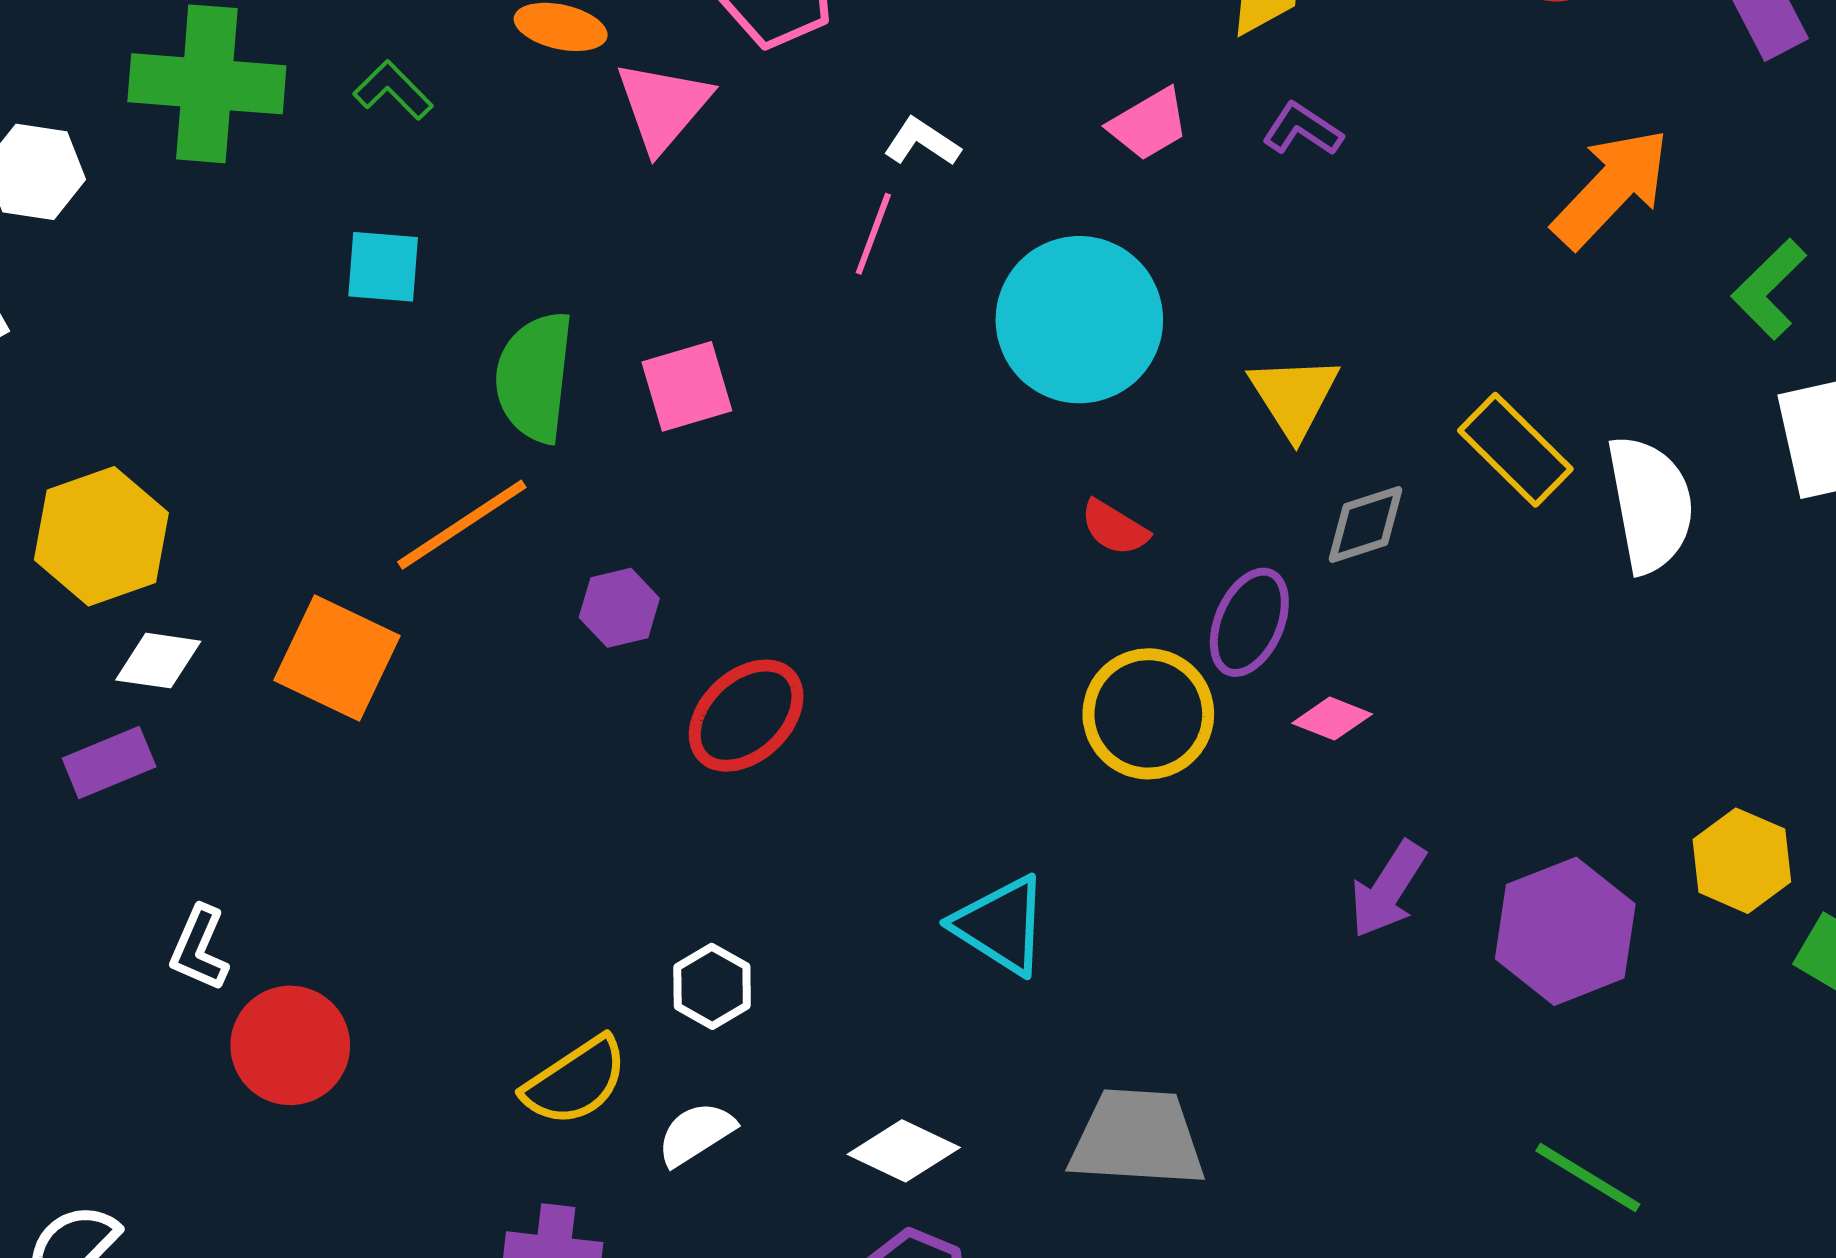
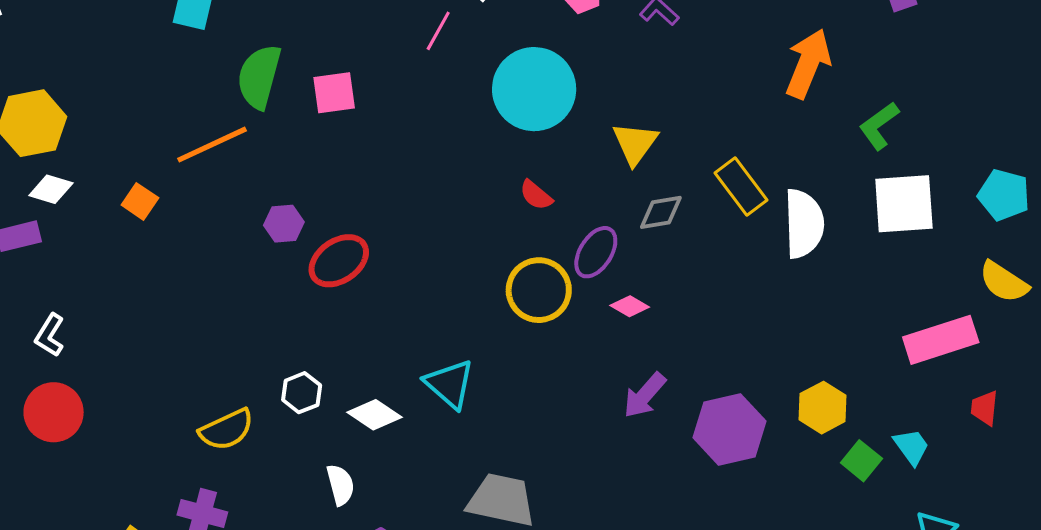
orange arrow: (1611, 188) -> (808, 64), turned -30
purple hexagon: (619, 608) -> (284, 224), moved
orange square: (337, 658) -> (140, 201), size x0.6
red circle: (290, 1045) -> (54, 412), moved
white semicircle: (696, 1134) -> (340, 485), moved, turned 99
white diamond: (904, 1151) -> (375, 415), moved

